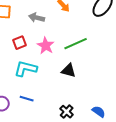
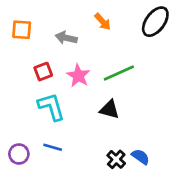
cyan L-shape: (26, 69) -> (51, 107), turned 60
black cross: (67, 112) -> (116, 159), moved
blue semicircle: (99, 112) -> (140, 157), moved

